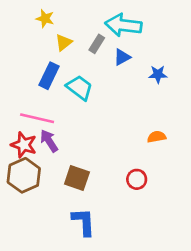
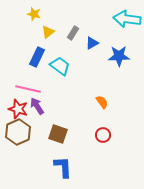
cyan arrow: (123, 25) -> (127, 19), moved
blue star: (158, 74) -> (119, 56), size x1.5
orange semicircle: (157, 137) -> (102, 102), moved, turned 64

